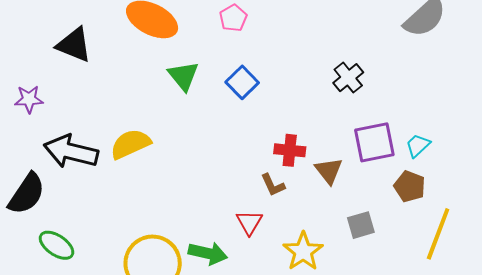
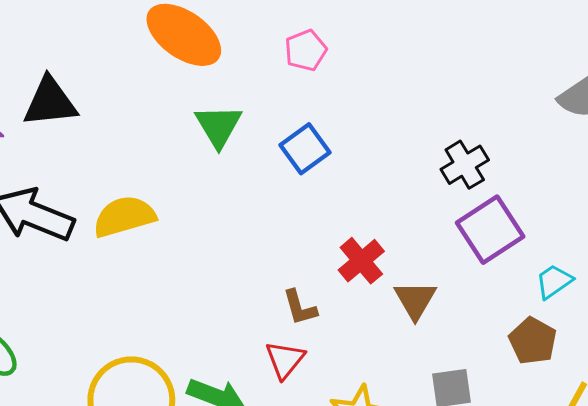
black triangle: (74, 45) -> (50, 102), moved, turned -36
purple square: (374, 142) -> (490, 230), moved, turned -30
red cross: (290, 150) -> (361, 261), turned 36
brown L-shape: (273, 185) -> (300, 307), moved

